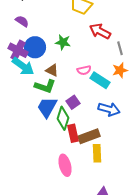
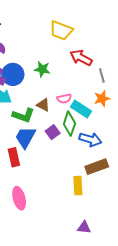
brown triangle: (52, 70) -> (43, 105), moved
green diamond: (63, 118) -> (69, 124), moved
red rectangle: (73, 133) -> (14, 157), moved
brown rectangle: (89, 136) -> (97, 167), moved
pink ellipse: (65, 165) -> (19, 198), moved

